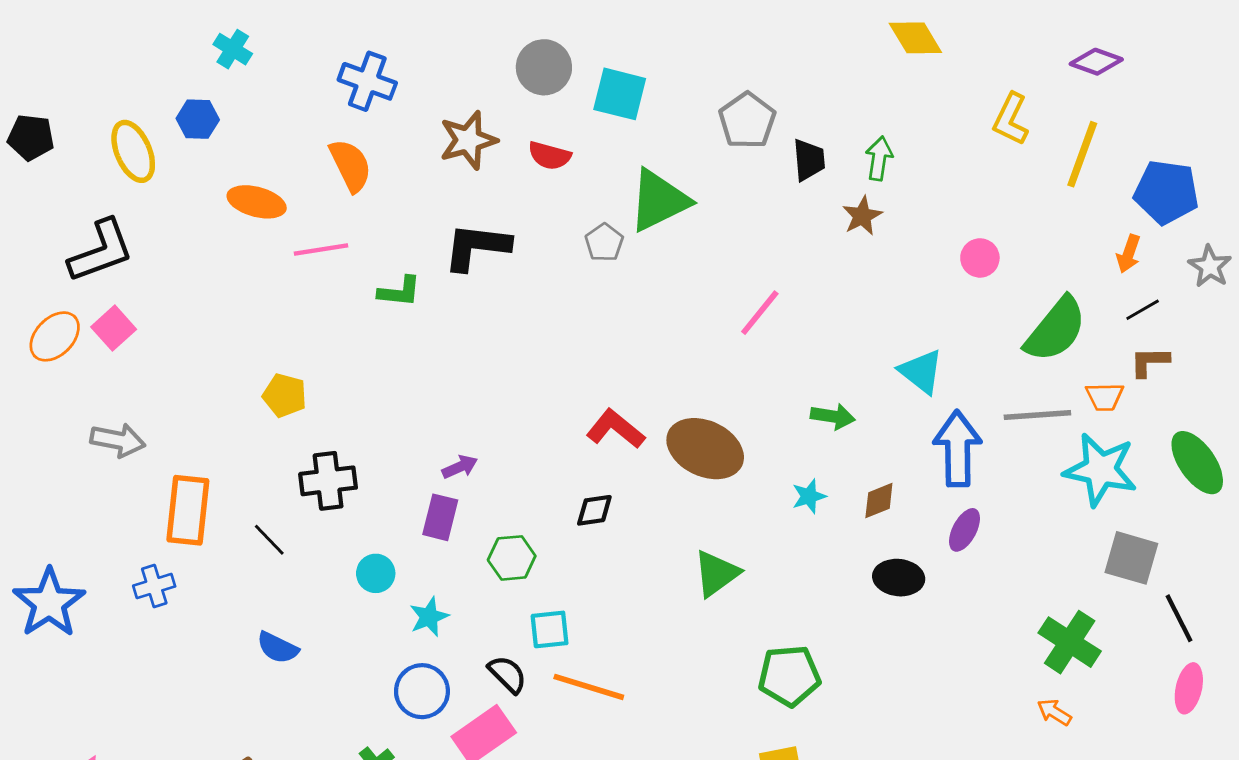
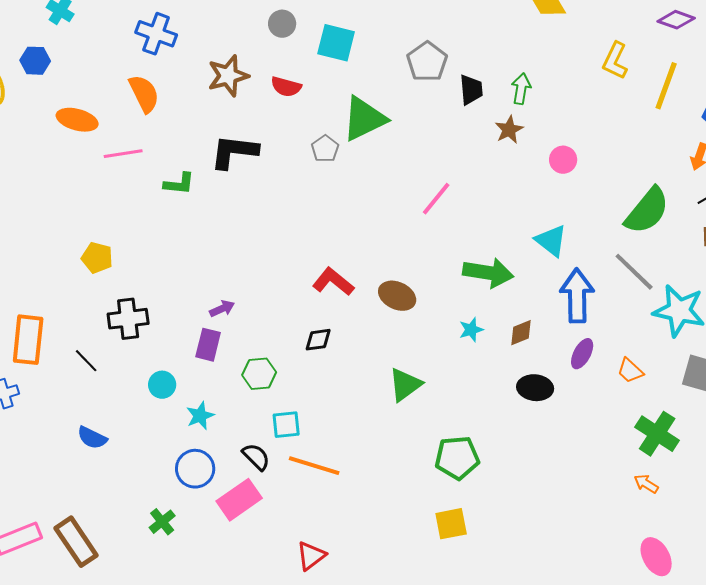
gray circle: (544, 67) -> (282, 24), size x0.7
pink circle: (980, 258) -> (563, 160), moved
orange trapezoid: (1105, 397) -> (630, 371), moved, turned 44
gray line: (1037, 415) -> (634, 272), turned 48
green arrow: (833, 416) -> (488, 273), size x1.6
brown ellipse: (705, 449) -> (397, 296), size x0.7

